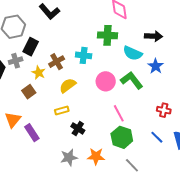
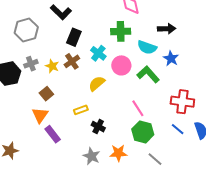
black rectangle: (31, 47) -> (74, 37), moved
cyan cross: (84, 55) -> (98, 53), turned 35
yellow star: (39, 73) -> (52, 66), moved
pink circle: (106, 81) -> (121, 65), moved
yellow semicircle: (68, 85) -> (97, 84), moved
red cross: (164, 110) -> (182, 102), size x1.6
orange triangle: (13, 120) -> (40, 115), moved
gray star: (69, 157) -> (92, 156), turned -30

